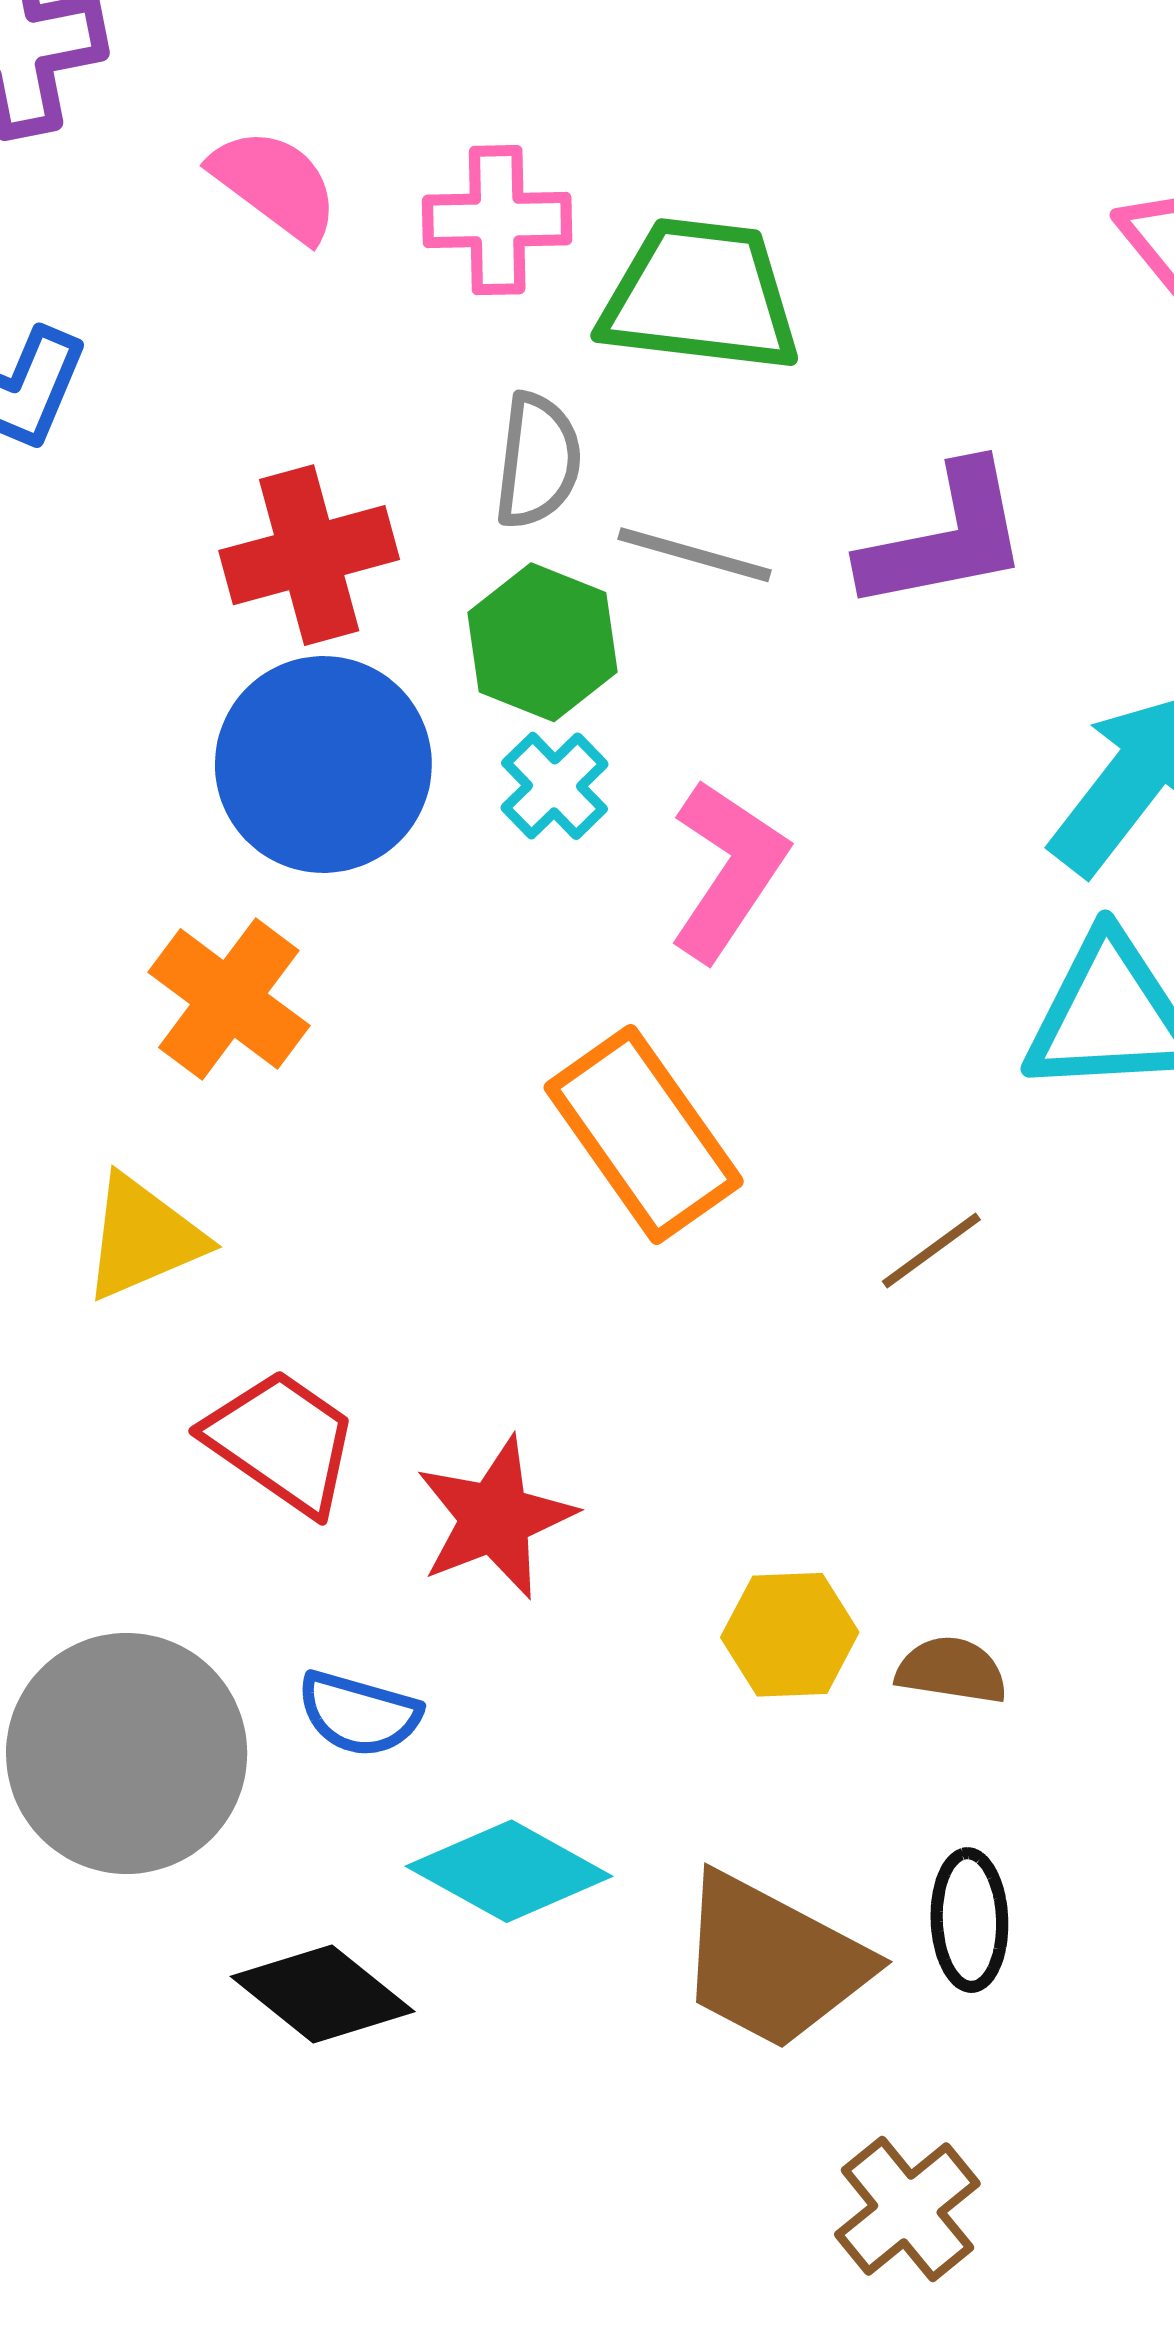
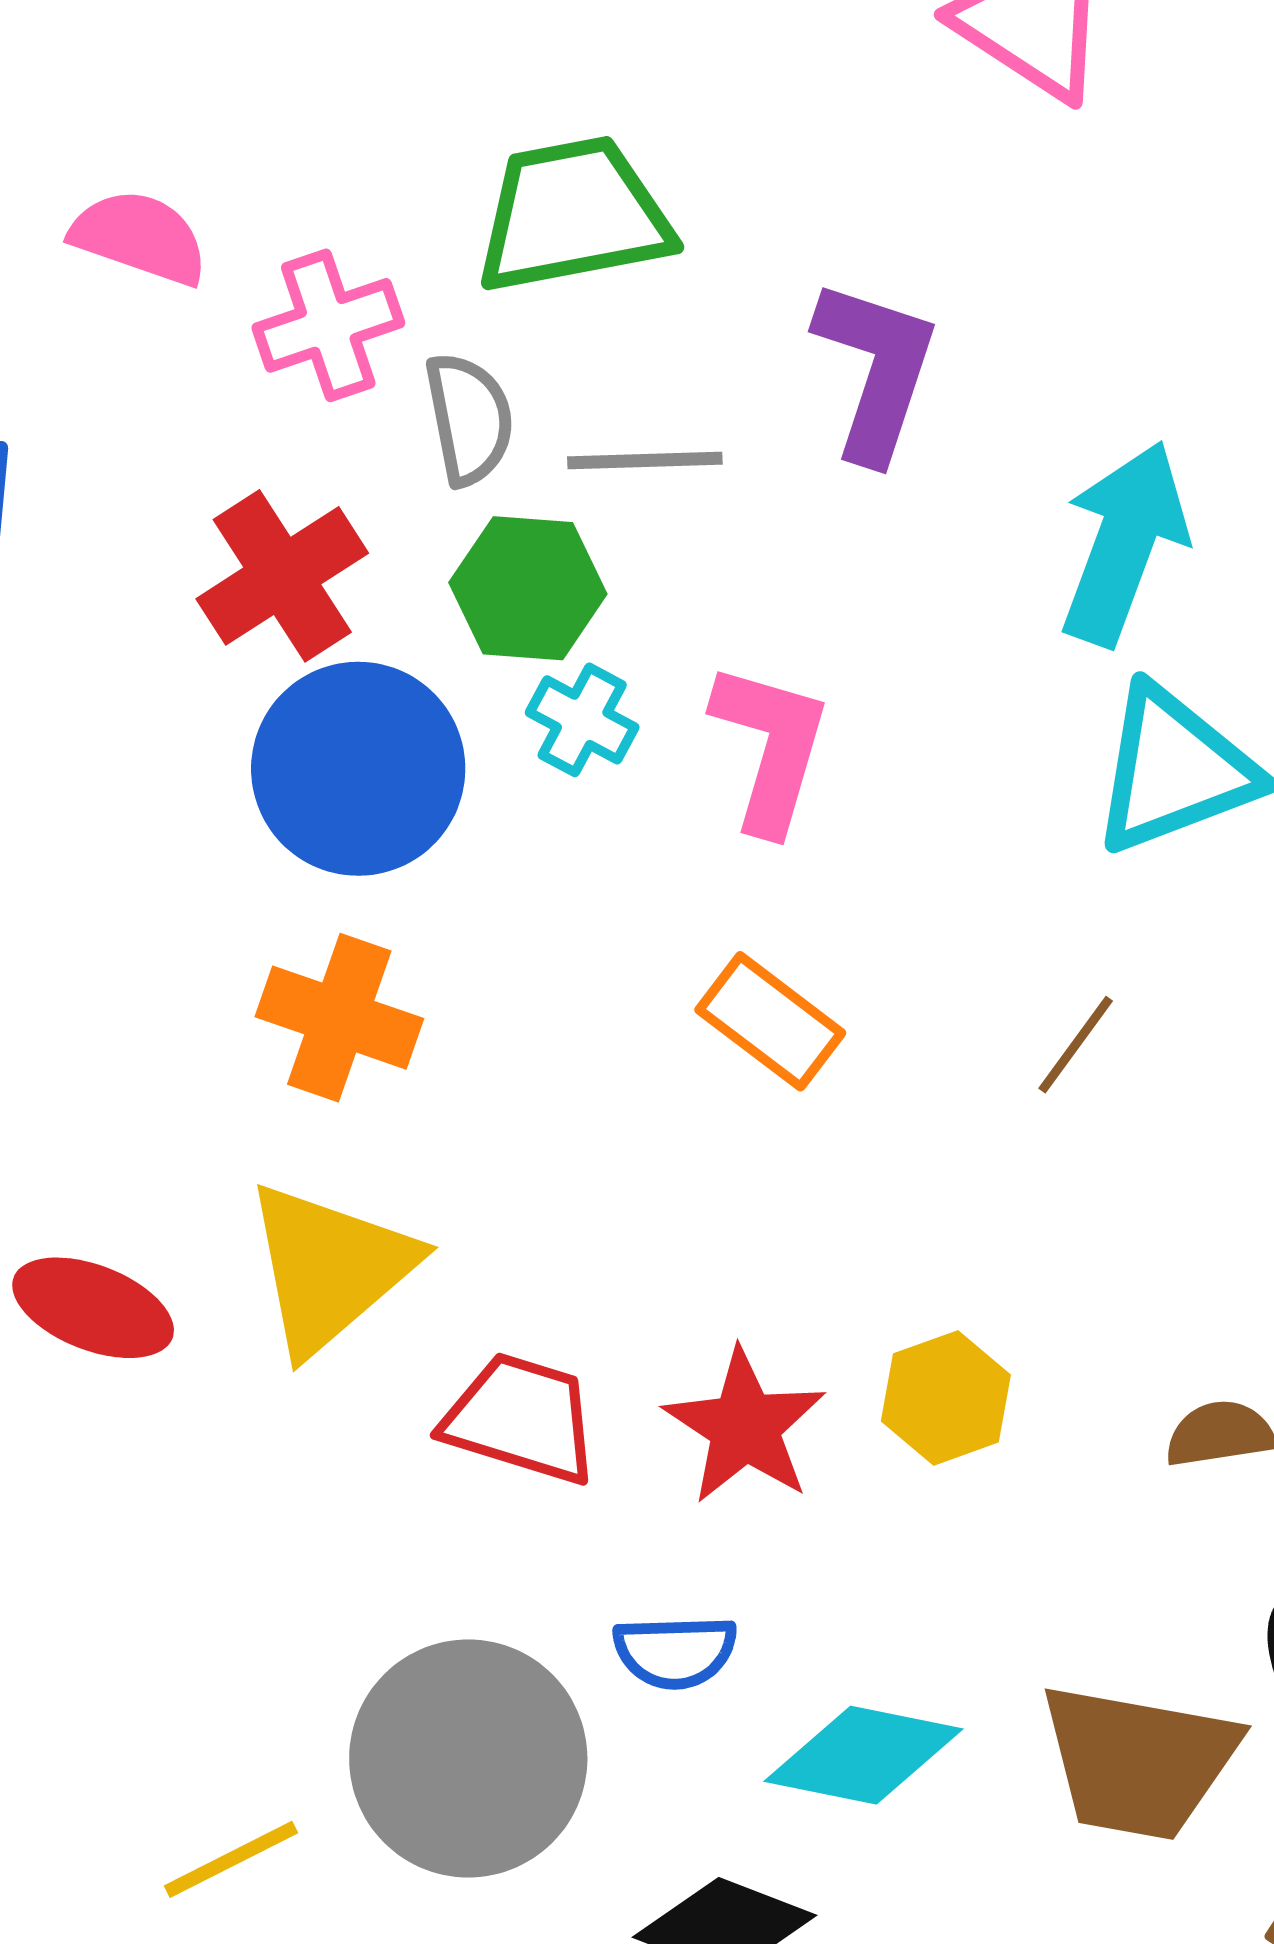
pink cross: (497, 220) -> (328, 325), moved
purple L-shape: (945, 538) -> (876, 370), turned -43
orange rectangle: (644, 1134) -> (770, 1021), size x0.7
yellow triangle: (143, 1238) -> (330, 1268), size x1.4
yellow hexagon: (790, 1635) -> (946, 1398), moved

